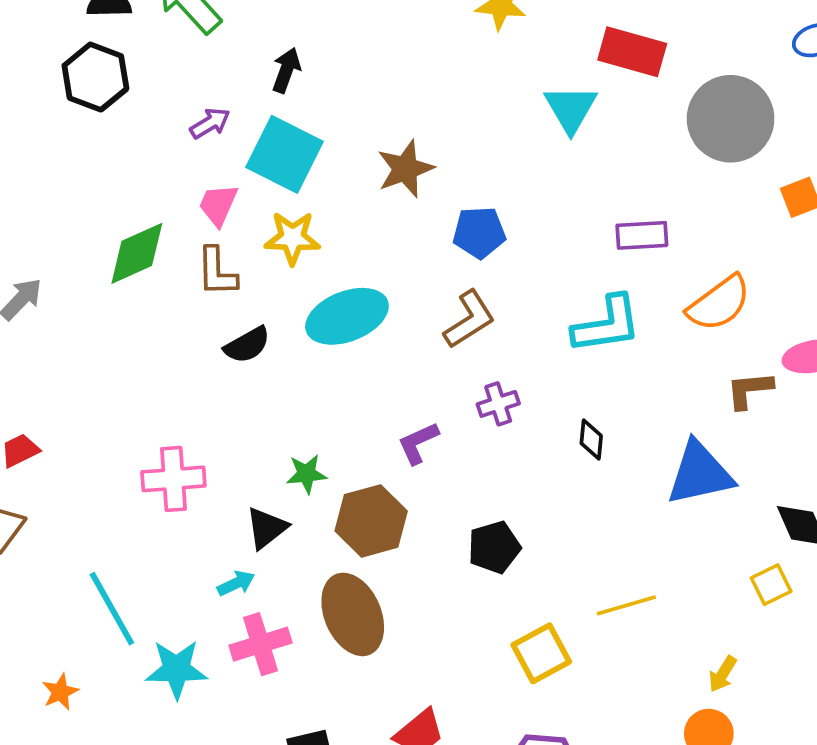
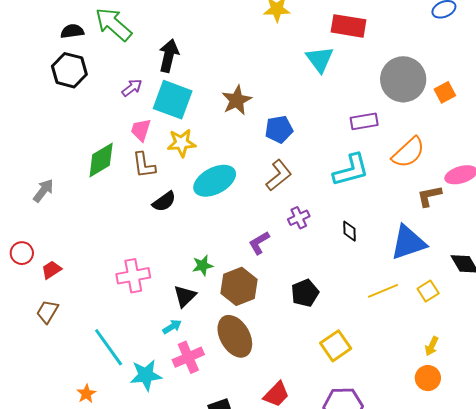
black arrow: (286, 70) -> (169, 56), size x1.4
gray circle: (731, 119) -> (403, 79), moved
yellow square: (771, 585) -> (428, 291), moved
yellow line: (626, 605) -> (383, 291), moved

